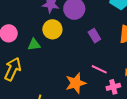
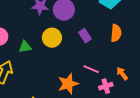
yellow circle: (52, 29) -> (52, 38), moved

